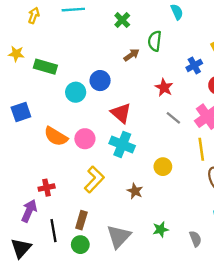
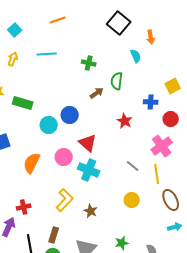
green cross: (122, 20) -> (89, 63), turned -32
blue cross: (194, 65) -> (151, 102), turned 32
gray line: (173, 118) -> (133, 166), moved
orange semicircle: (56, 136) -> (32, 163), turned 85
pink circle: (85, 139) -> (64, 157), moved
yellow circle: (163, 167) -> (132, 200), moved
brown star: (135, 191) -> (91, 211), moved

